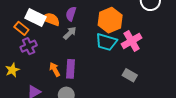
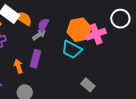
purple semicircle: (71, 14) -> (43, 25), moved
pink cross: (132, 41) -> (96, 34), moved
purple rectangle: (70, 69) -> (35, 59), moved

